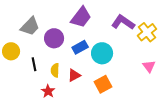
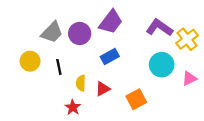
purple circle: (54, 38) -> (80, 33), moved
cyan circle: (102, 53) -> (162, 65), moved
black line: (34, 64) -> (59, 67), moved
pink triangle: (149, 66) -> (189, 78), turned 40

